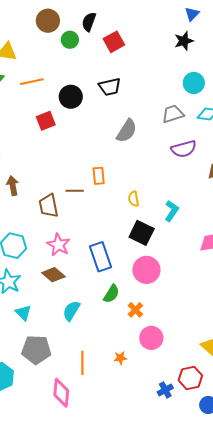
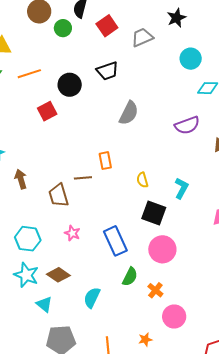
gray trapezoid: (173, 114) -> (142, 37), moved
pink star: (59, 245) -> (72, 233), size x0.7
brown diamond: (53, 275) -> (58, 275), moved

